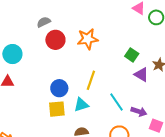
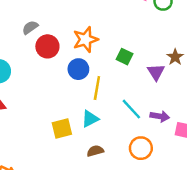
green square: (132, 55) -> (124, 57), moved
purple triangle: (141, 75) -> (156, 72), turned 35
blue circle: (59, 88) -> (78, 69), moved

